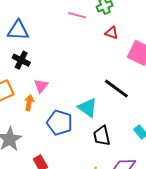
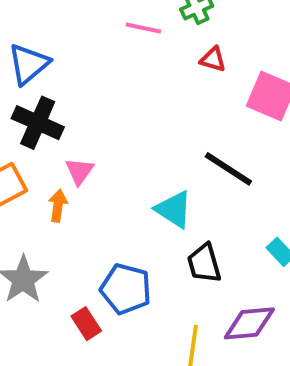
blue triangle: (18, 30) -> (29, 64), turned -40
black cross: (21, 60) -> (38, 123), size x1.4
blue pentagon: (60, 123) -> (126, 289), moved

